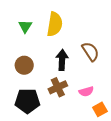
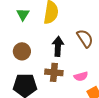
brown cross: (58, 87) -> (54, 72), turned 30

